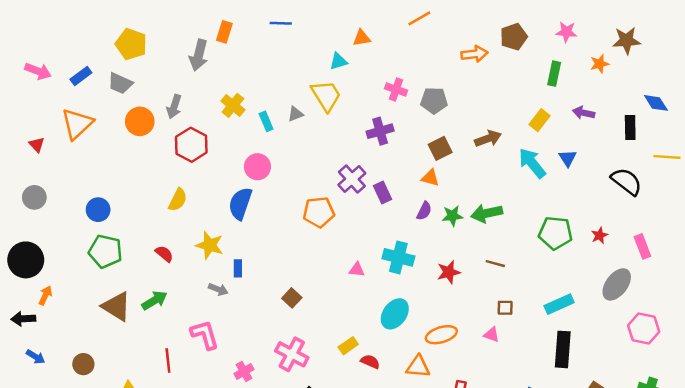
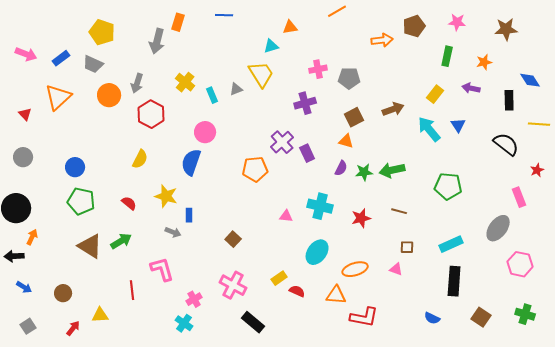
orange star: (600, 64) -> (484, 62), moved
pink cross: (396, 89) -> (318, 69), turned -30
red star: (600, 235) -> (537, 170), moved

